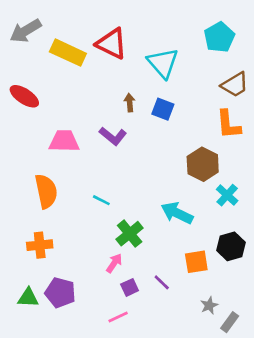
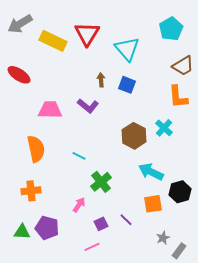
red triangle: (112, 44) -> (87, 34), turned 36
brown hexagon: (203, 164) -> (134, 136), moved
cyan cross: (227, 195) -> (164, 128), moved
cyan arrow: (177, 213) -> (151, 172), moved
pink arrow: (114, 263) -> (79, 205), moved

